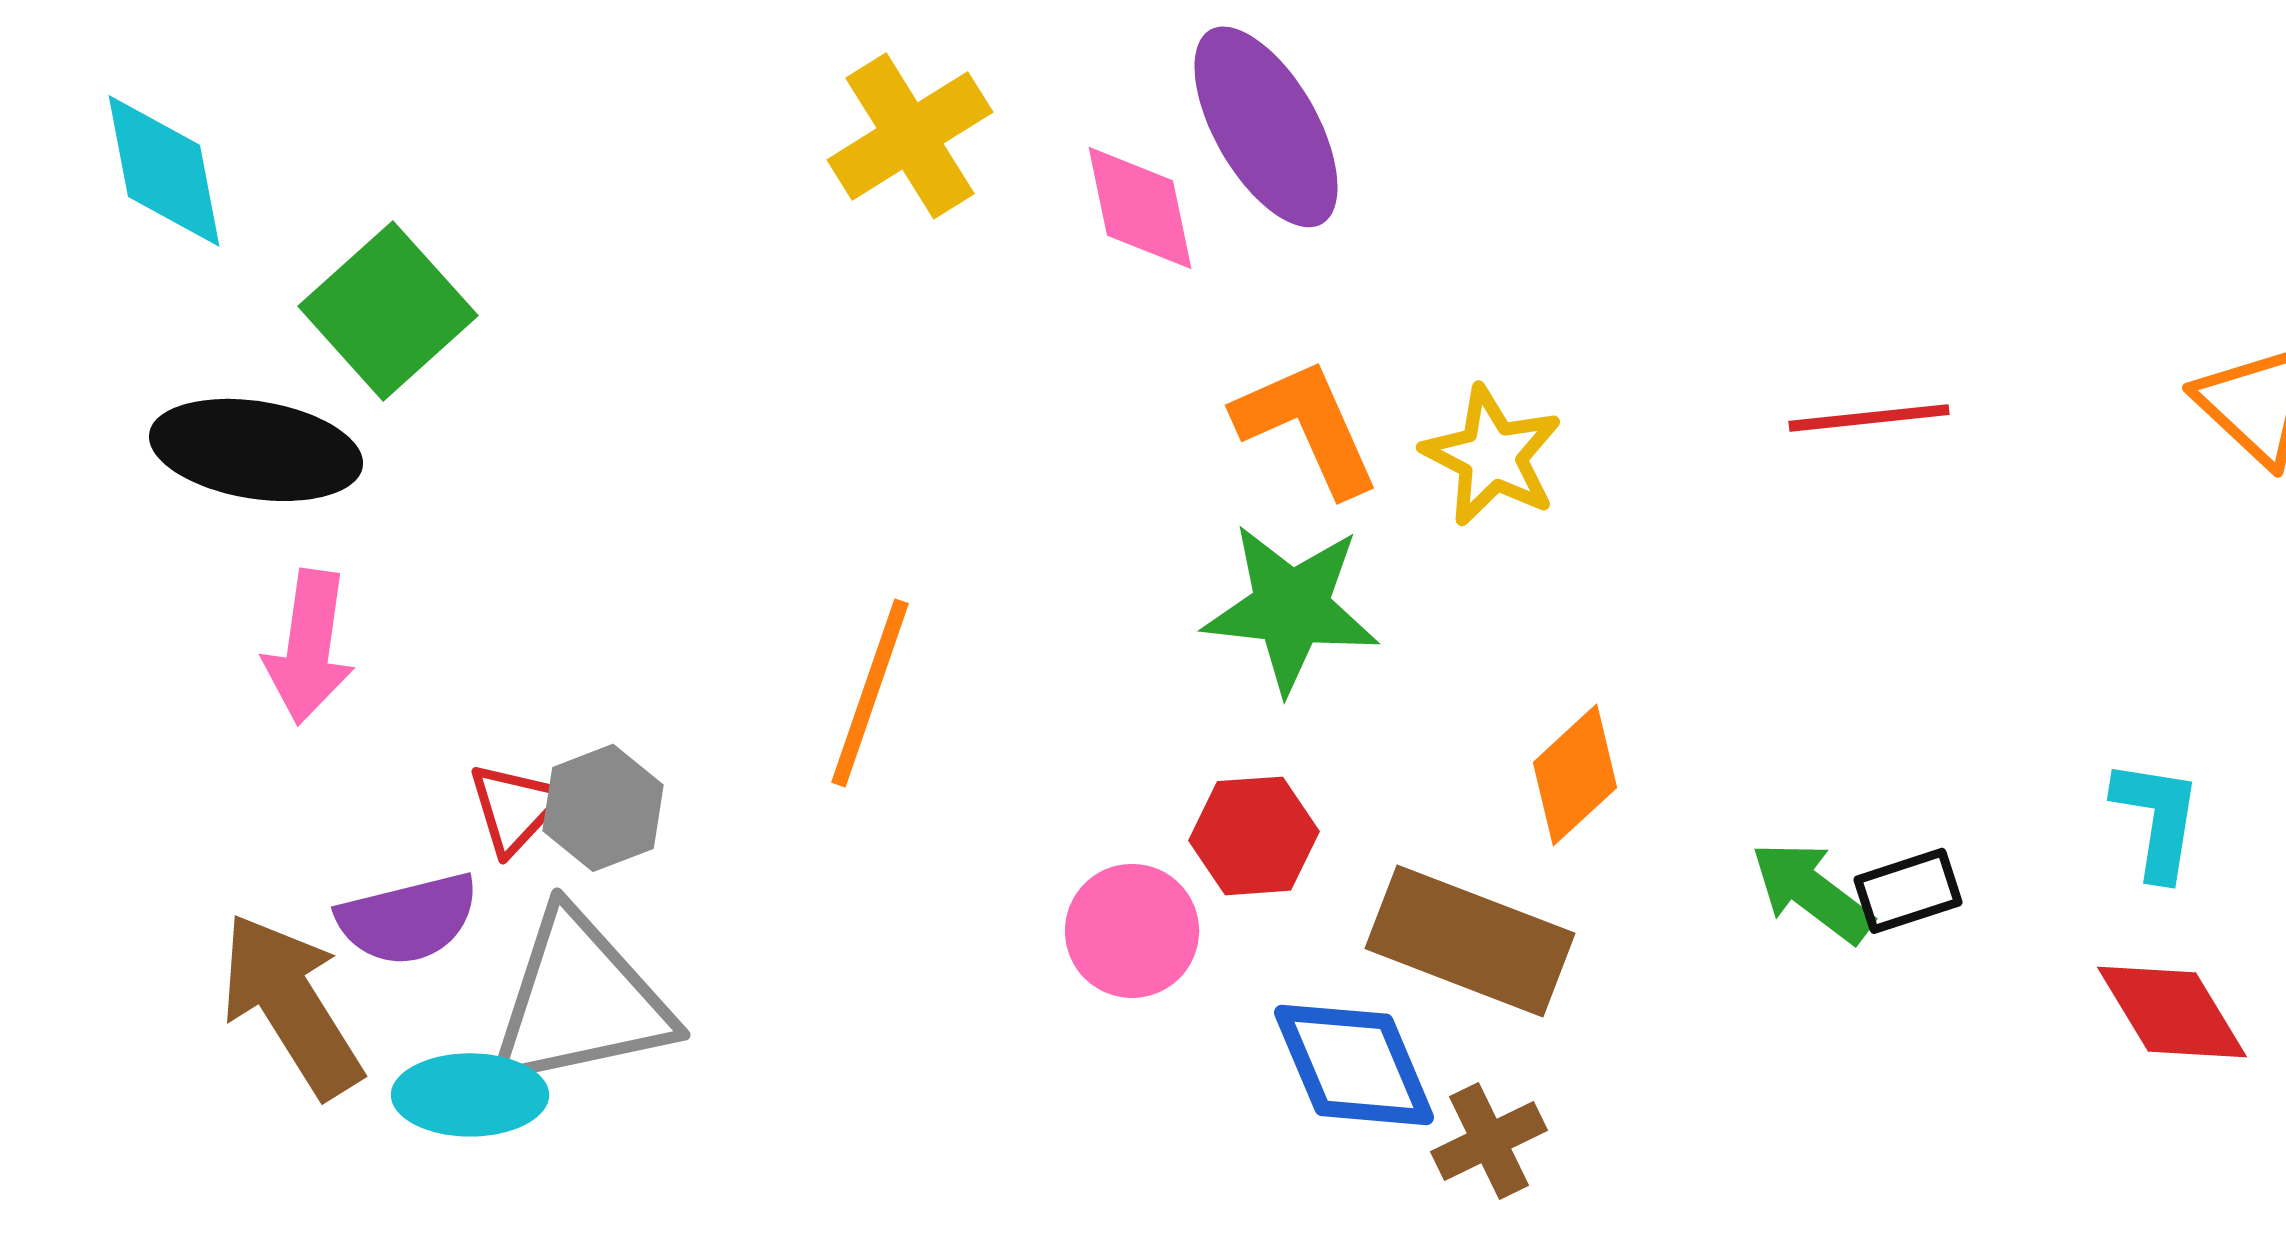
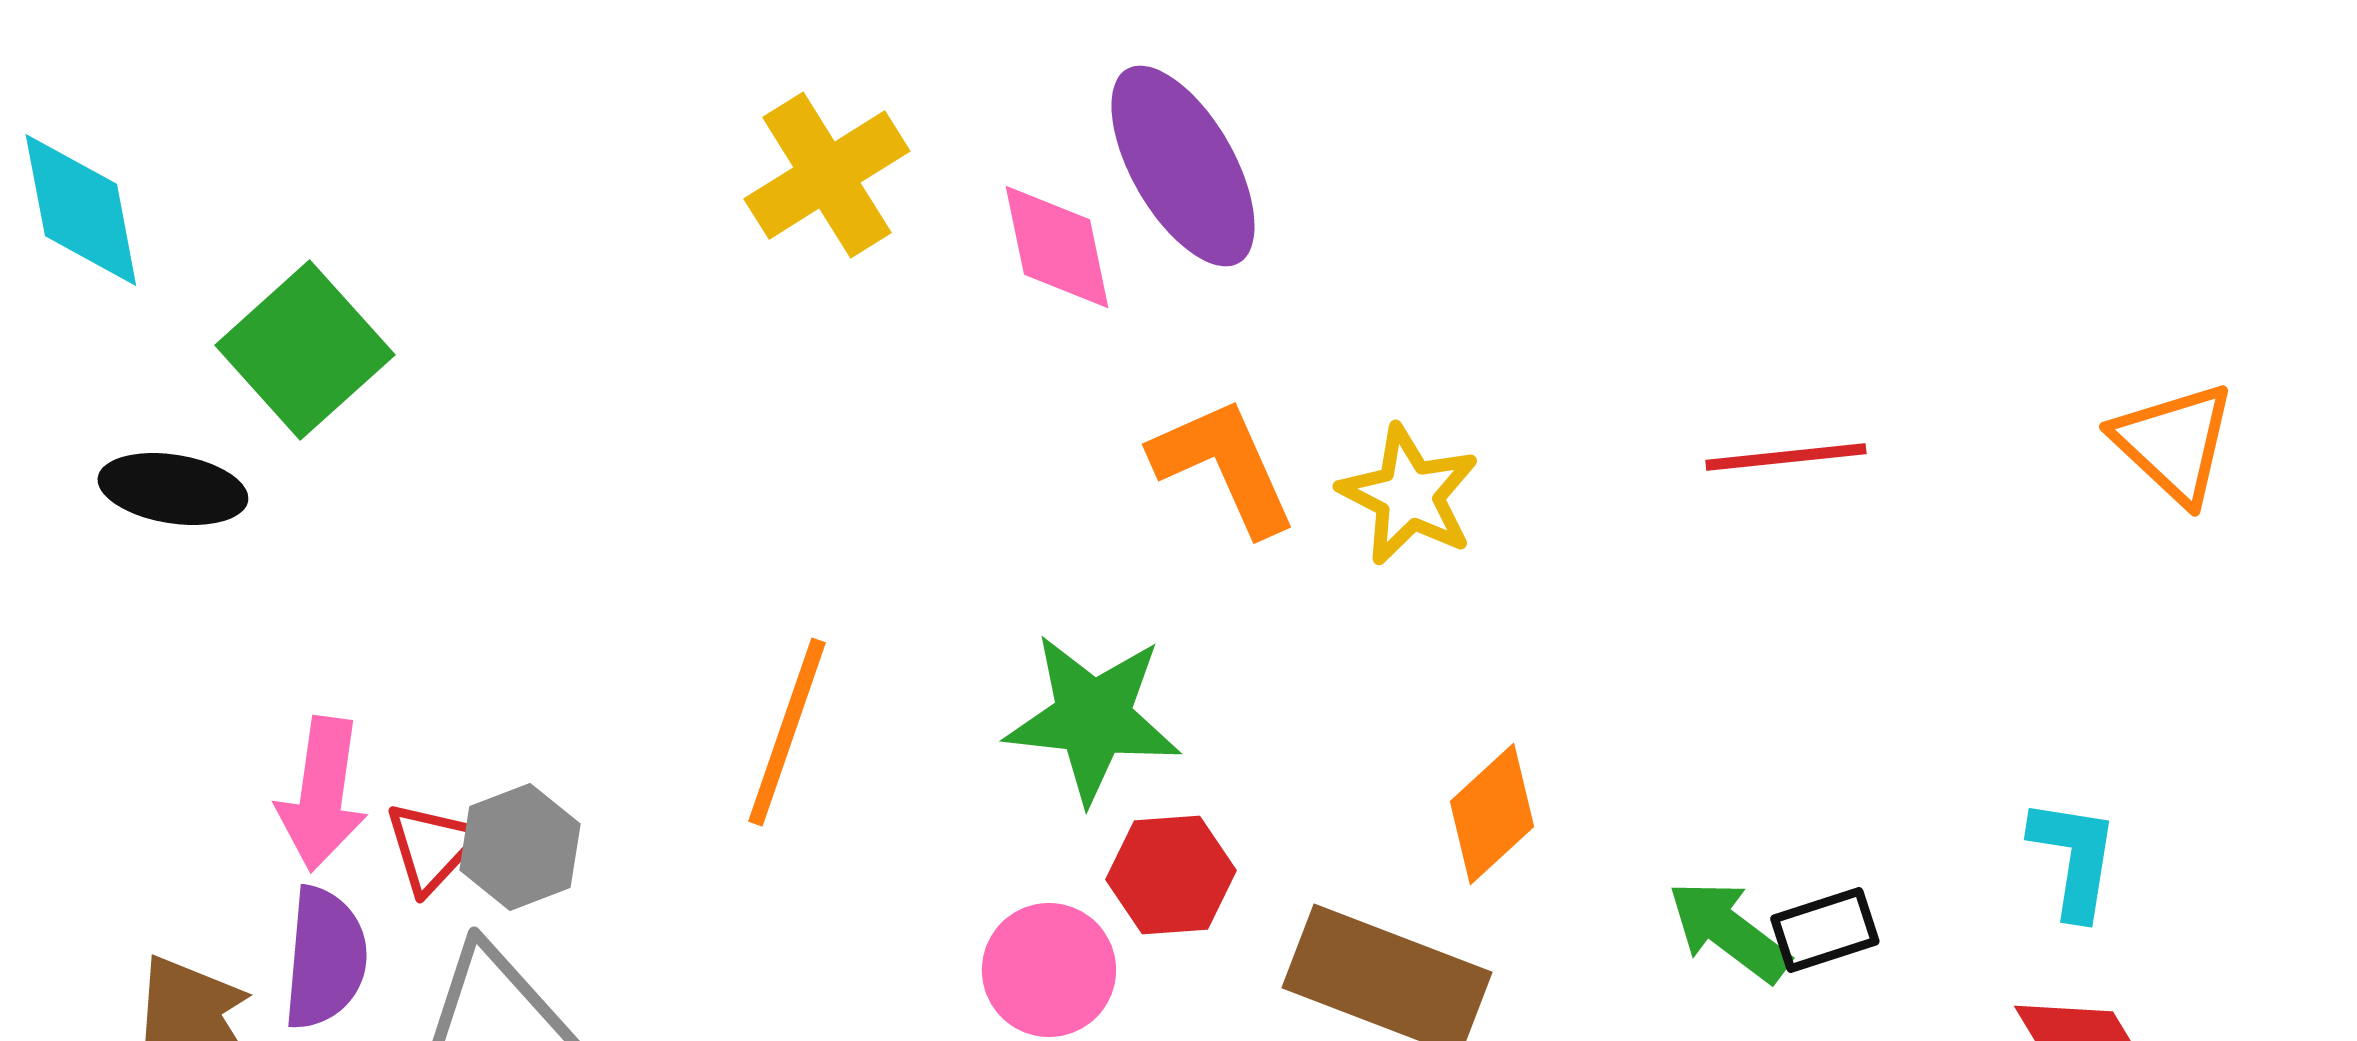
black ellipse: (256, 450) -> (173, 489), size x0.7
green star: (1291, 608) -> (1093, 718), moved
pink arrow: (309, 647) -> (322, 794), moved
purple semicircle: (408, 919) -> (325, 958), turned -71

